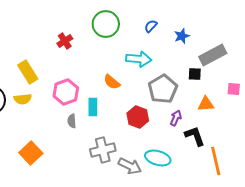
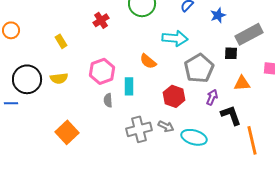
yellow rectangle: (28, 72) -> (61, 41), moved, size x0.6
gray arrow: (130, 166) -> (166, 126), moved, size x0.7

